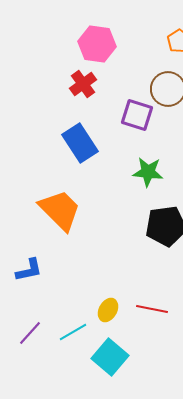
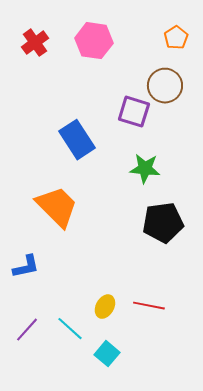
red cross: (83, 84) -> (35, 43), moved
cyan line: (73, 332) -> (70, 329), turned 72
cyan square: (110, 357) -> (107, 354), size x0.7

